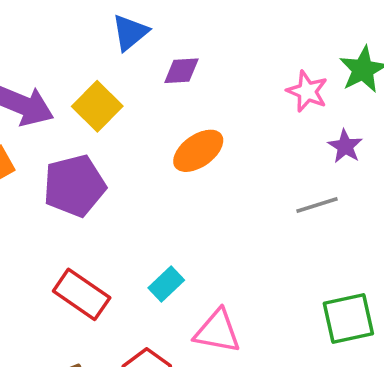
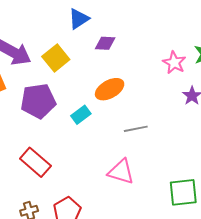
gray line: (317, 205) -> (136, 129), moved
cyan rectangle: (166, 284) -> (81, 115), moved
pink triangle: (217, 331) -> (121, 172), moved

